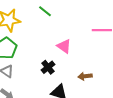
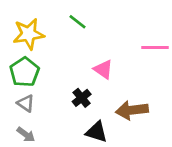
brown arrow: (85, 76) -> (132, 110), size x1.6

